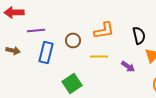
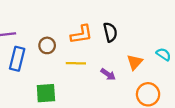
black semicircle: (139, 35) -> (110, 32), moved
green square: (72, 83) -> (46, 93), turned 30

